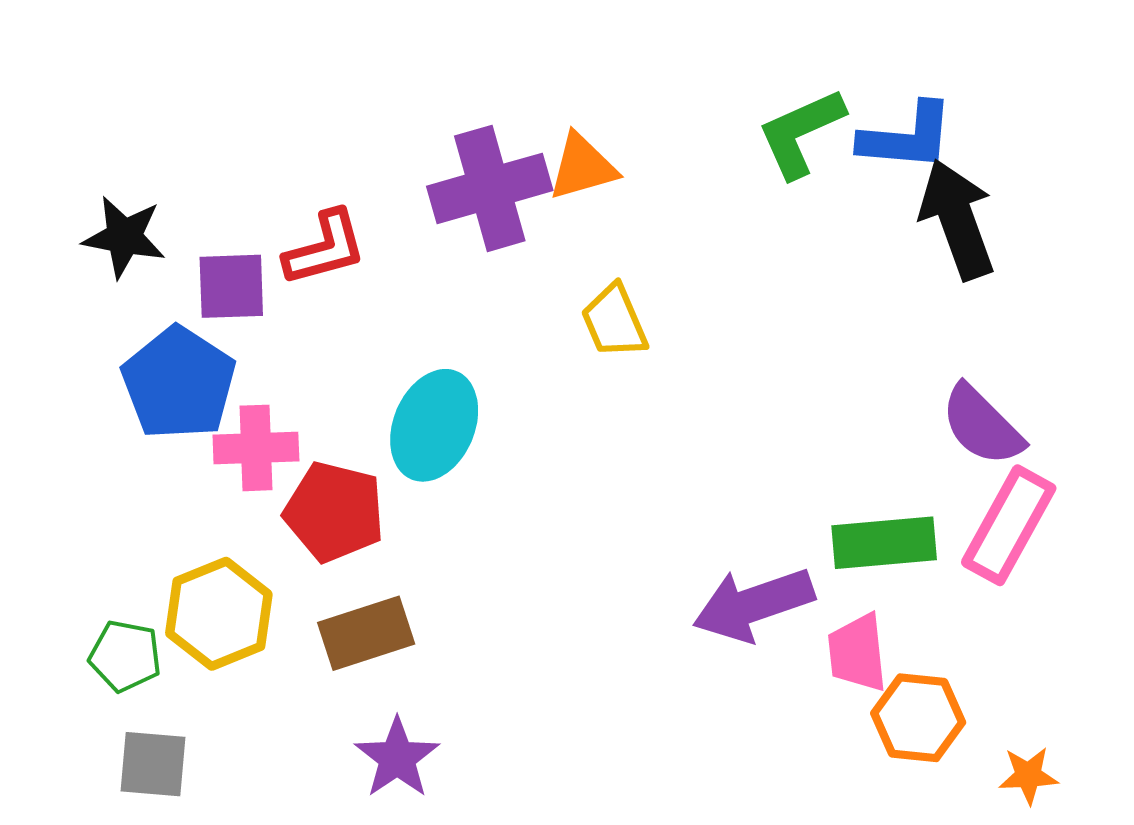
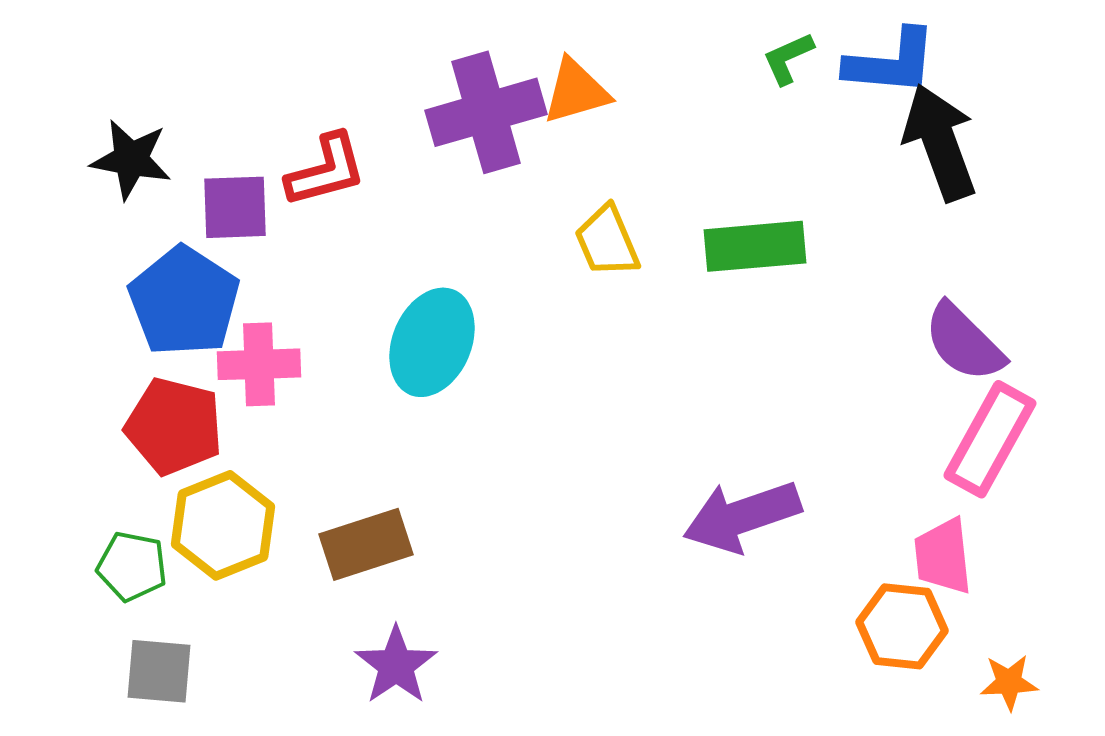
green L-shape: (801, 133) -> (788, 58), size x0.6
red pentagon: (334, 512) -> (174, 426), moved
green rectangle: (884, 543) -> (755, 246), moved
pink trapezoid: (857, 653) -> (943, 556), moved

